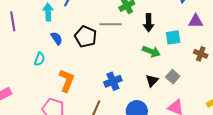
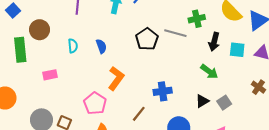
cyan square: (173, 37) -> (237, 50), moved
blue semicircle: (57, 38) -> (101, 46), moved
cyan semicircle: (39, 59) -> (73, 46), moved, turned -40

